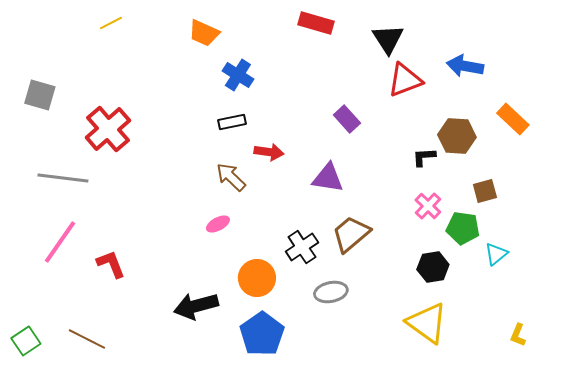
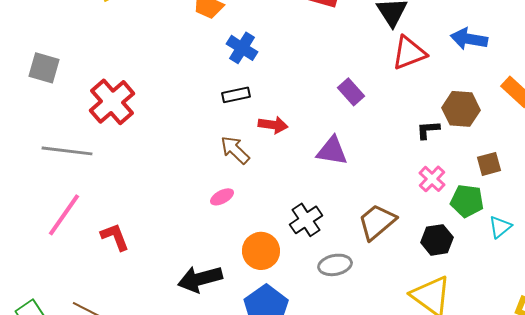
brown trapezoid: (351, 234) -> (377, 222), moved

